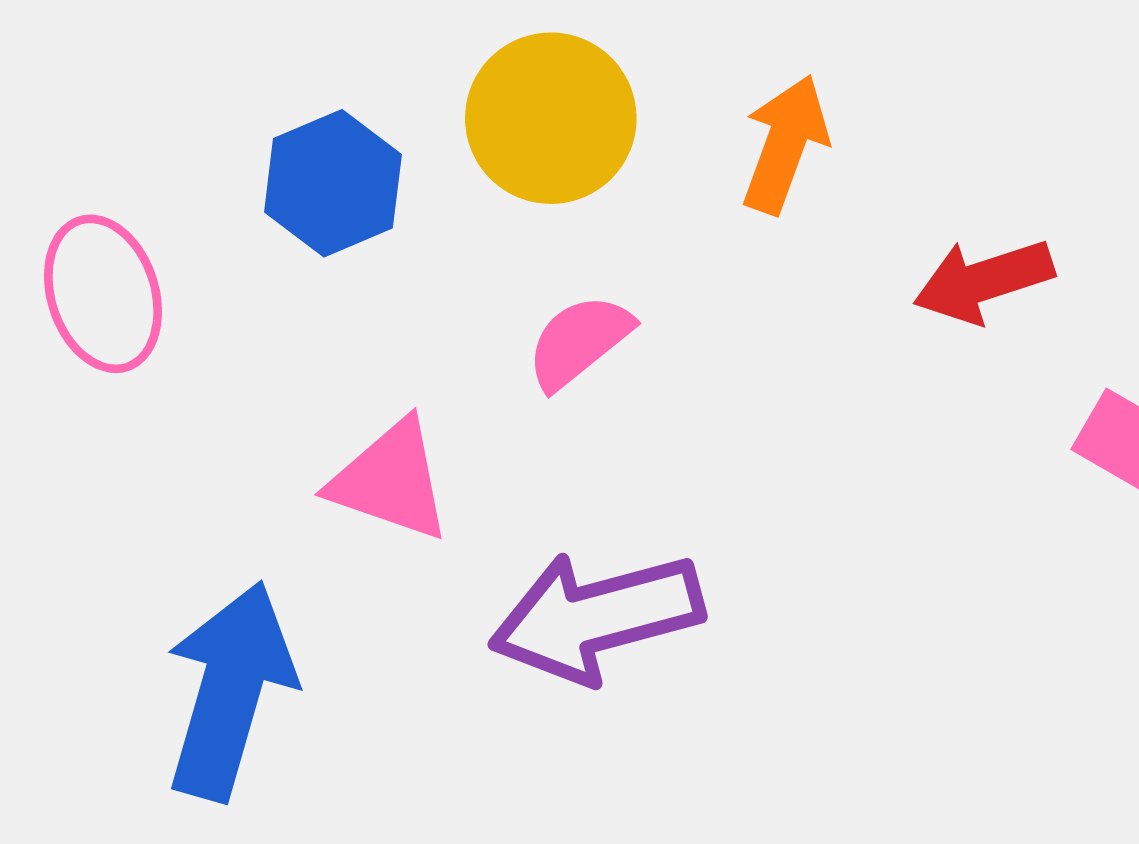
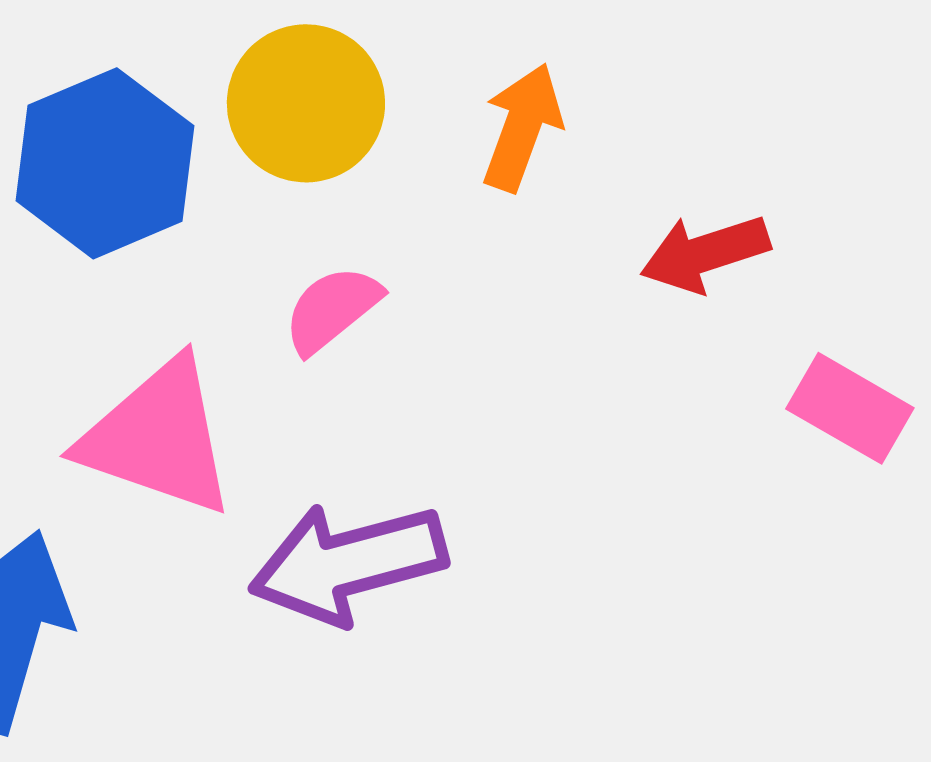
blue hexagon: (333, 183) -> (105, 163), size x1.4
pink triangle: (390, 480) -> (158, 437), size x1.4

